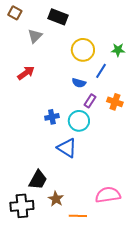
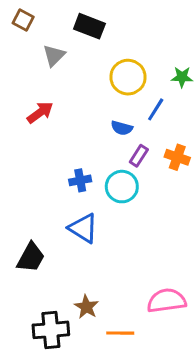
blue triangle: (67, 148) -> (83, 228), moved
black trapezoid: (38, 180) -> (31, 257), moved
black cross: (22, 206) -> (51, 330), moved

